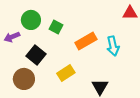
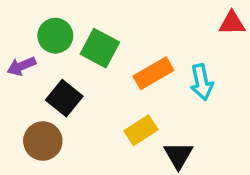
green square: (56, 27) -> (100, 48), size x1.5
yellow rectangle: (66, 73) -> (141, 130), moved

